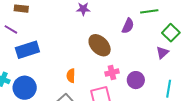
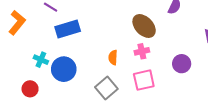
pink cross: (112, 73) -> (142, 51), moved

